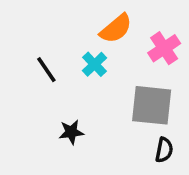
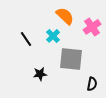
orange semicircle: (116, 29) -> (65, 16), turned -96
gray square: (152, 105) -> (71, 59), moved

